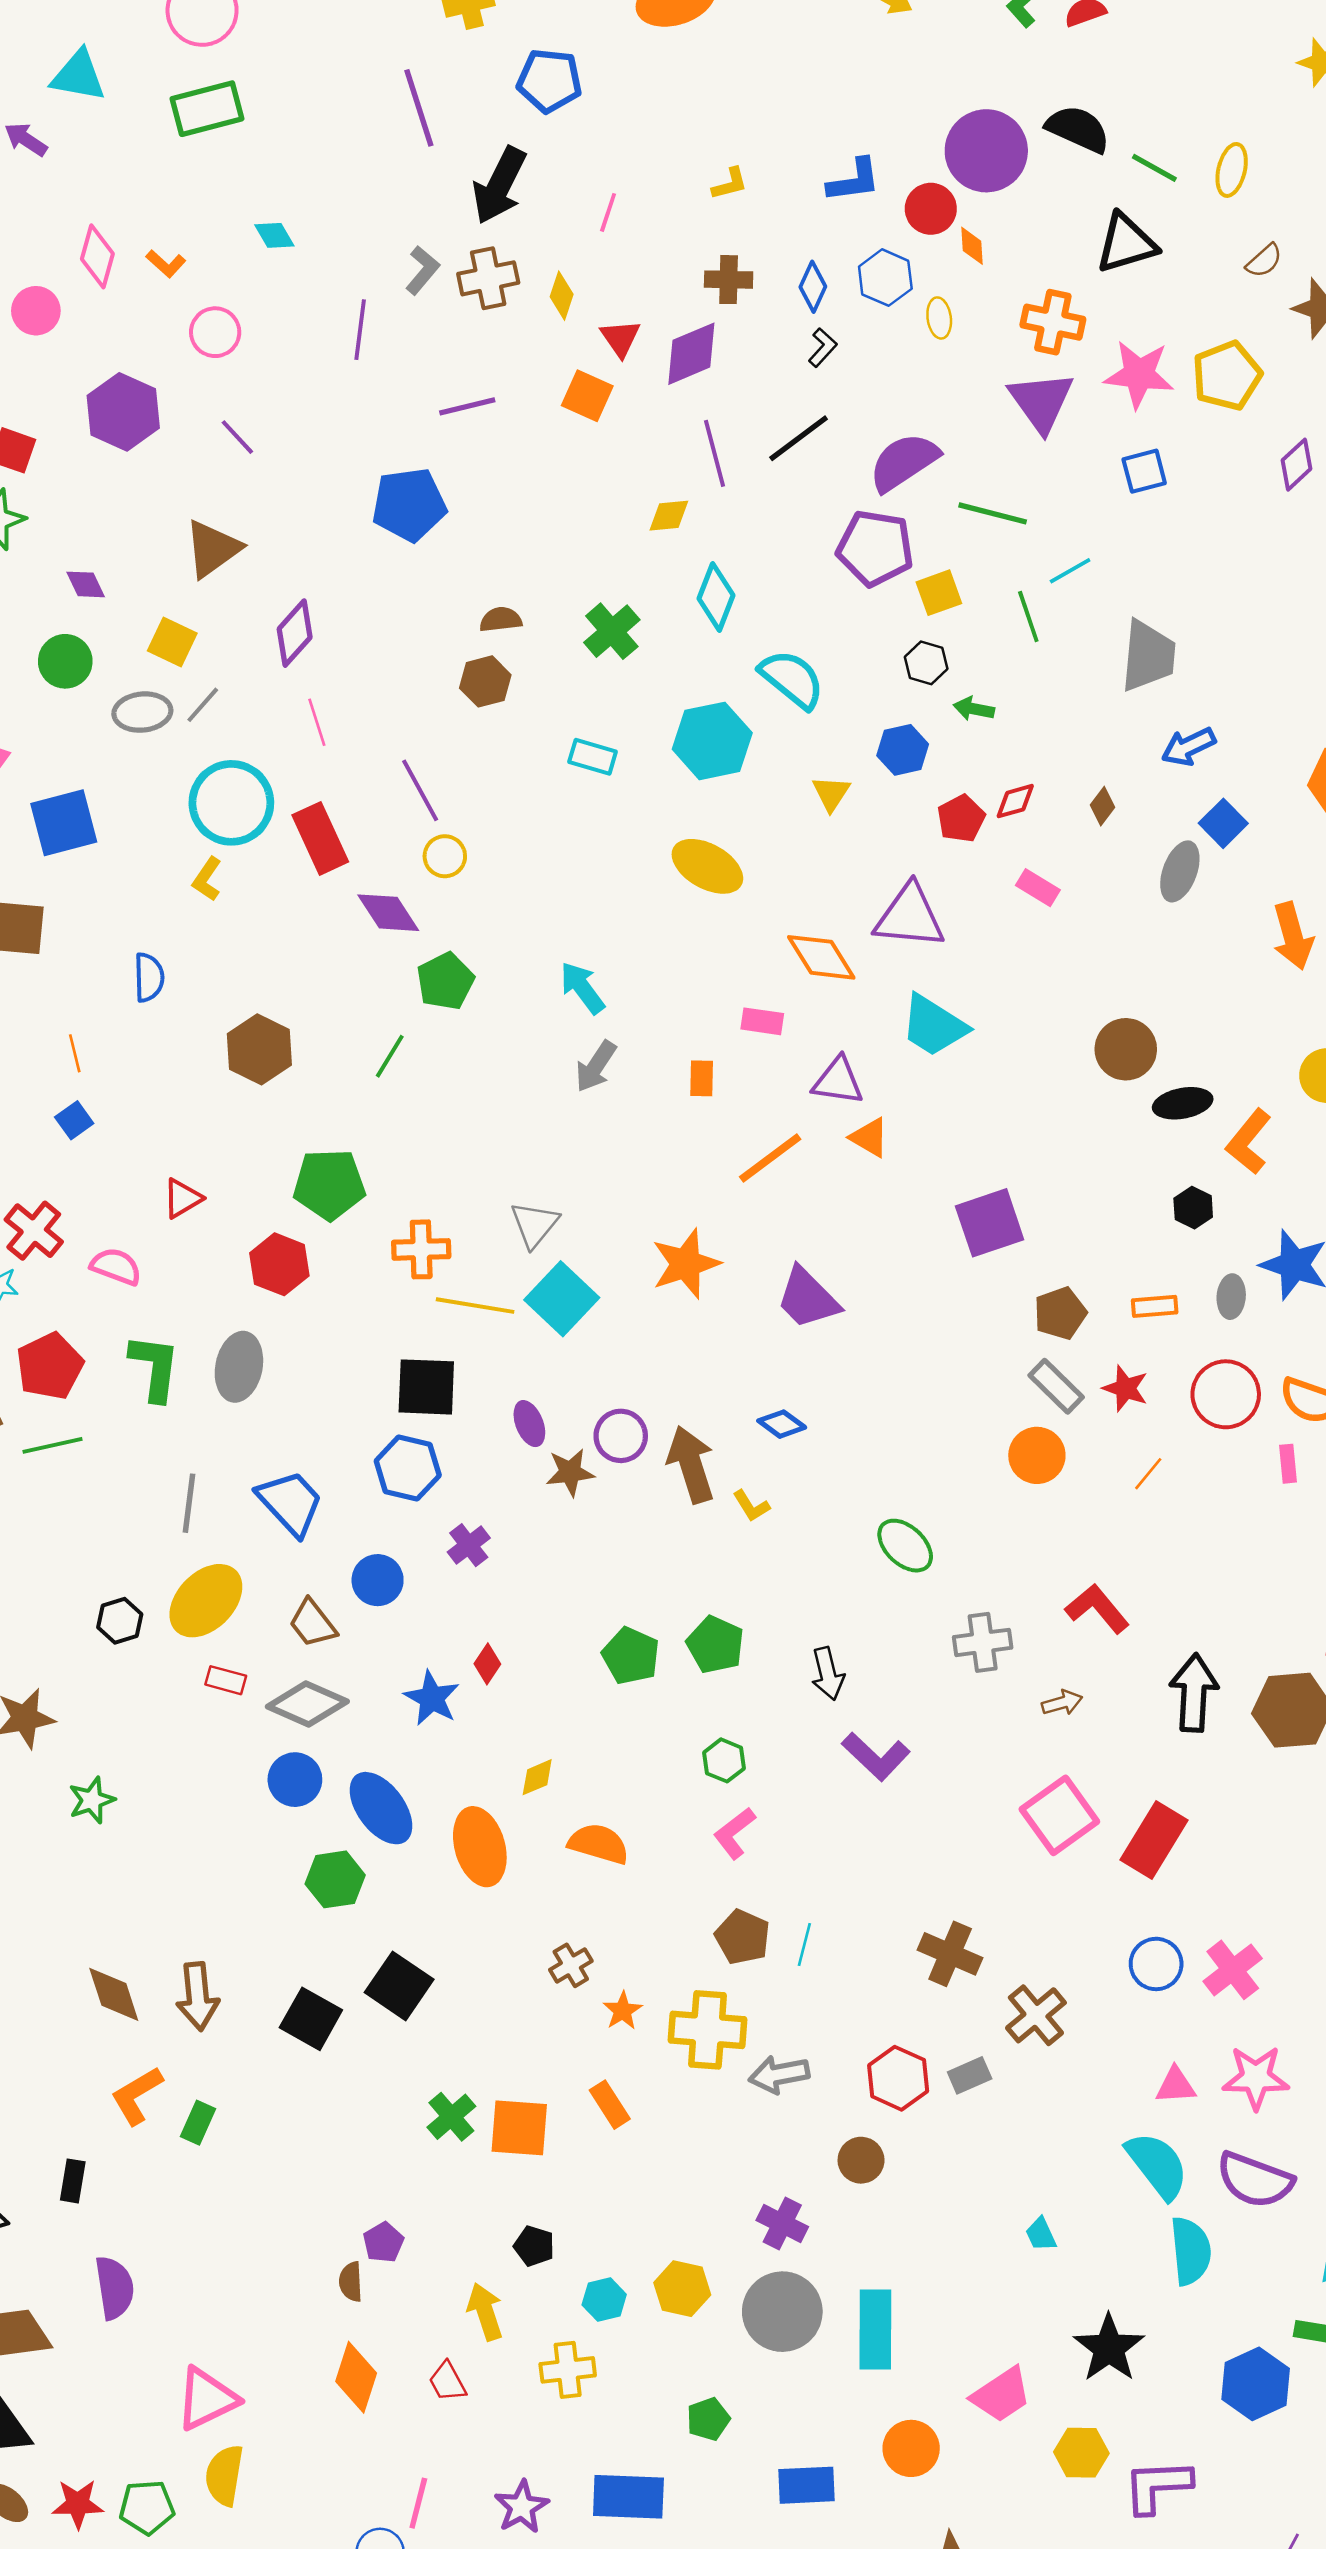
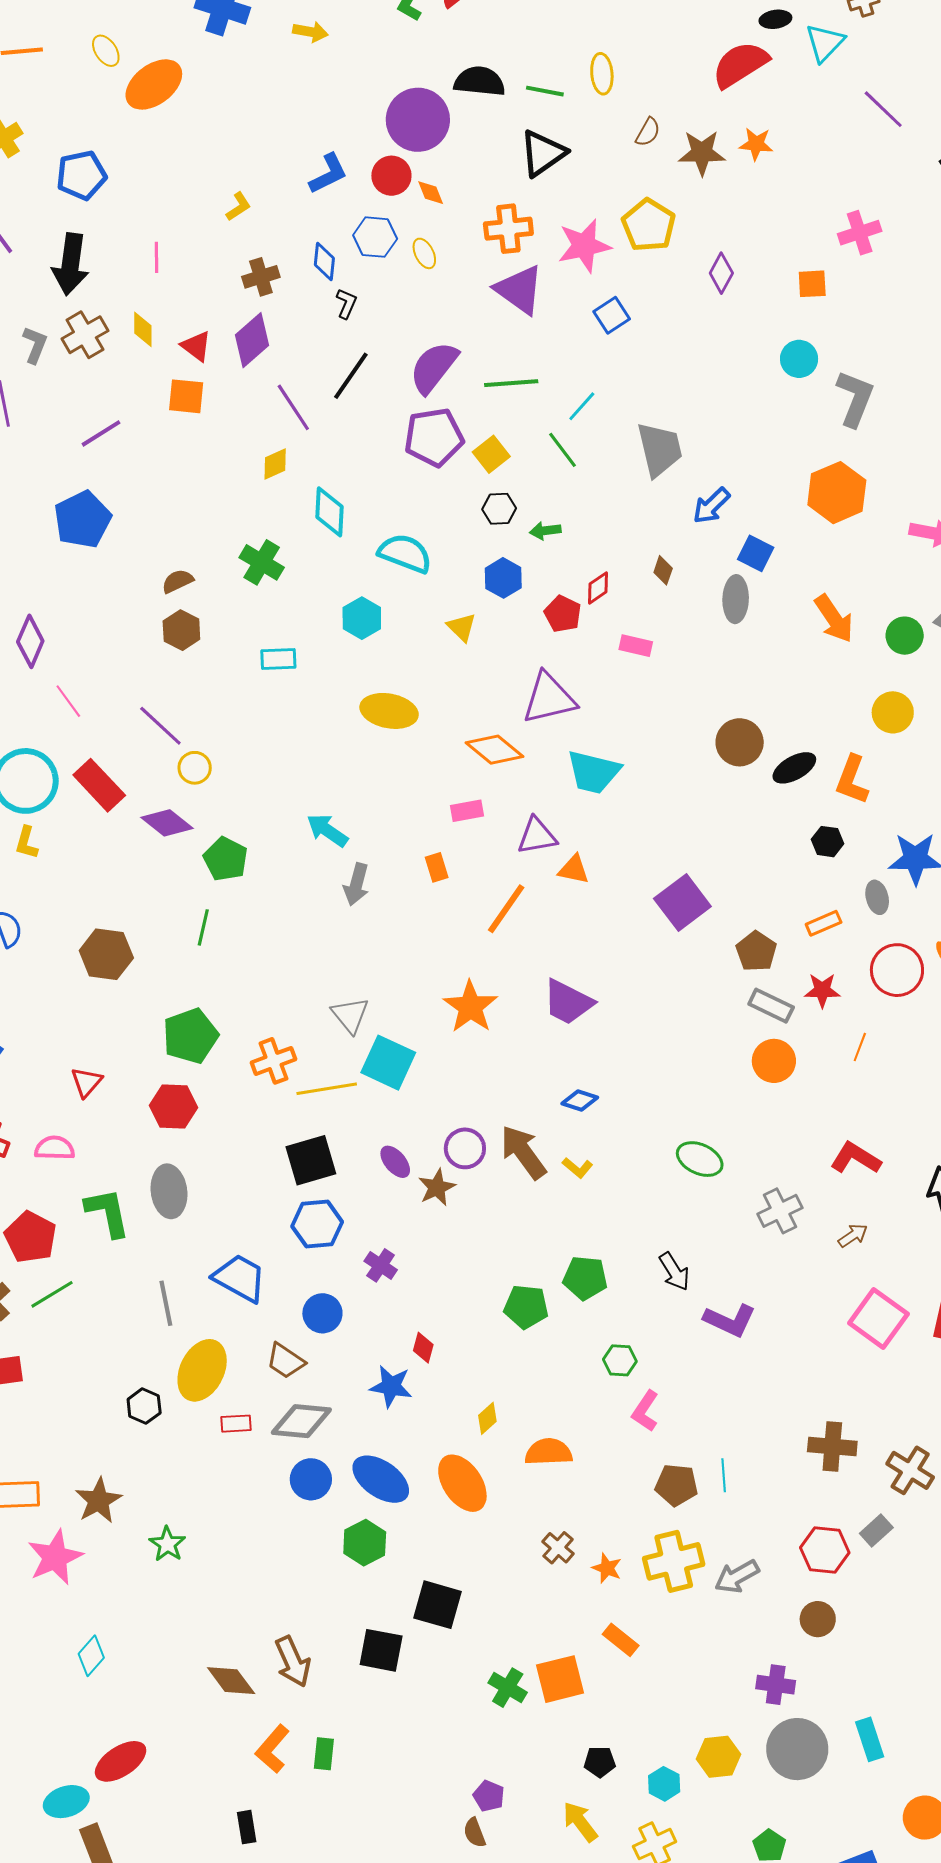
cyan hexagon: (712, 741) -> (362, 618), size x0.7
cyan rectangle: (875, 2329) -> (870, 1739), size x0.7

